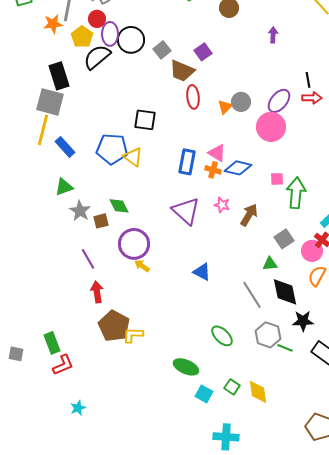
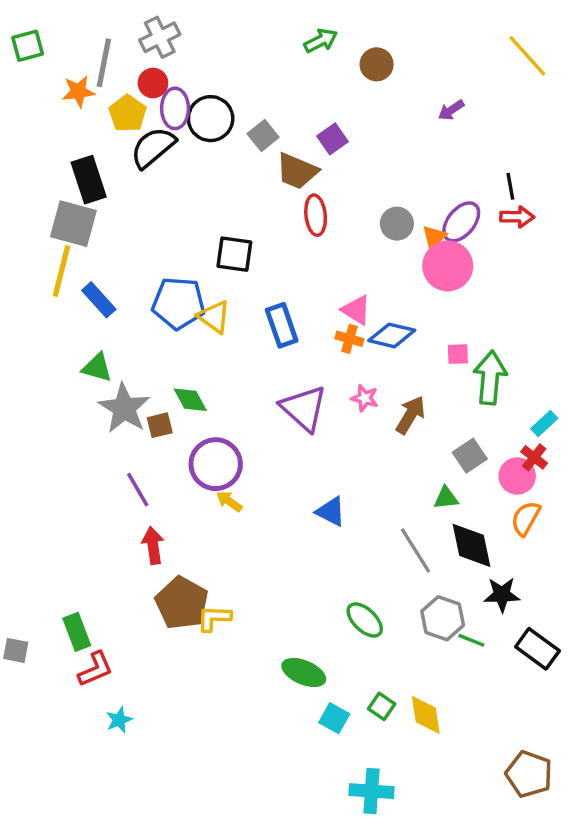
purple arrow: (273, 35) -> (451, 110), turned -126
orange triangle: (225, 107) -> (434, 237), moved
blue rectangle: (187, 162) -> (282, 325), moved, turned -30
green triangle: (64, 187) -> (97, 368), turned 36
gray star: (80, 211) -> (124, 408), size x1.4
cyan star: (78, 408) -> (119, 720), moved

